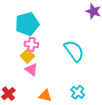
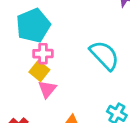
pink triangle: (31, 69) -> (47, 89), turned 40

